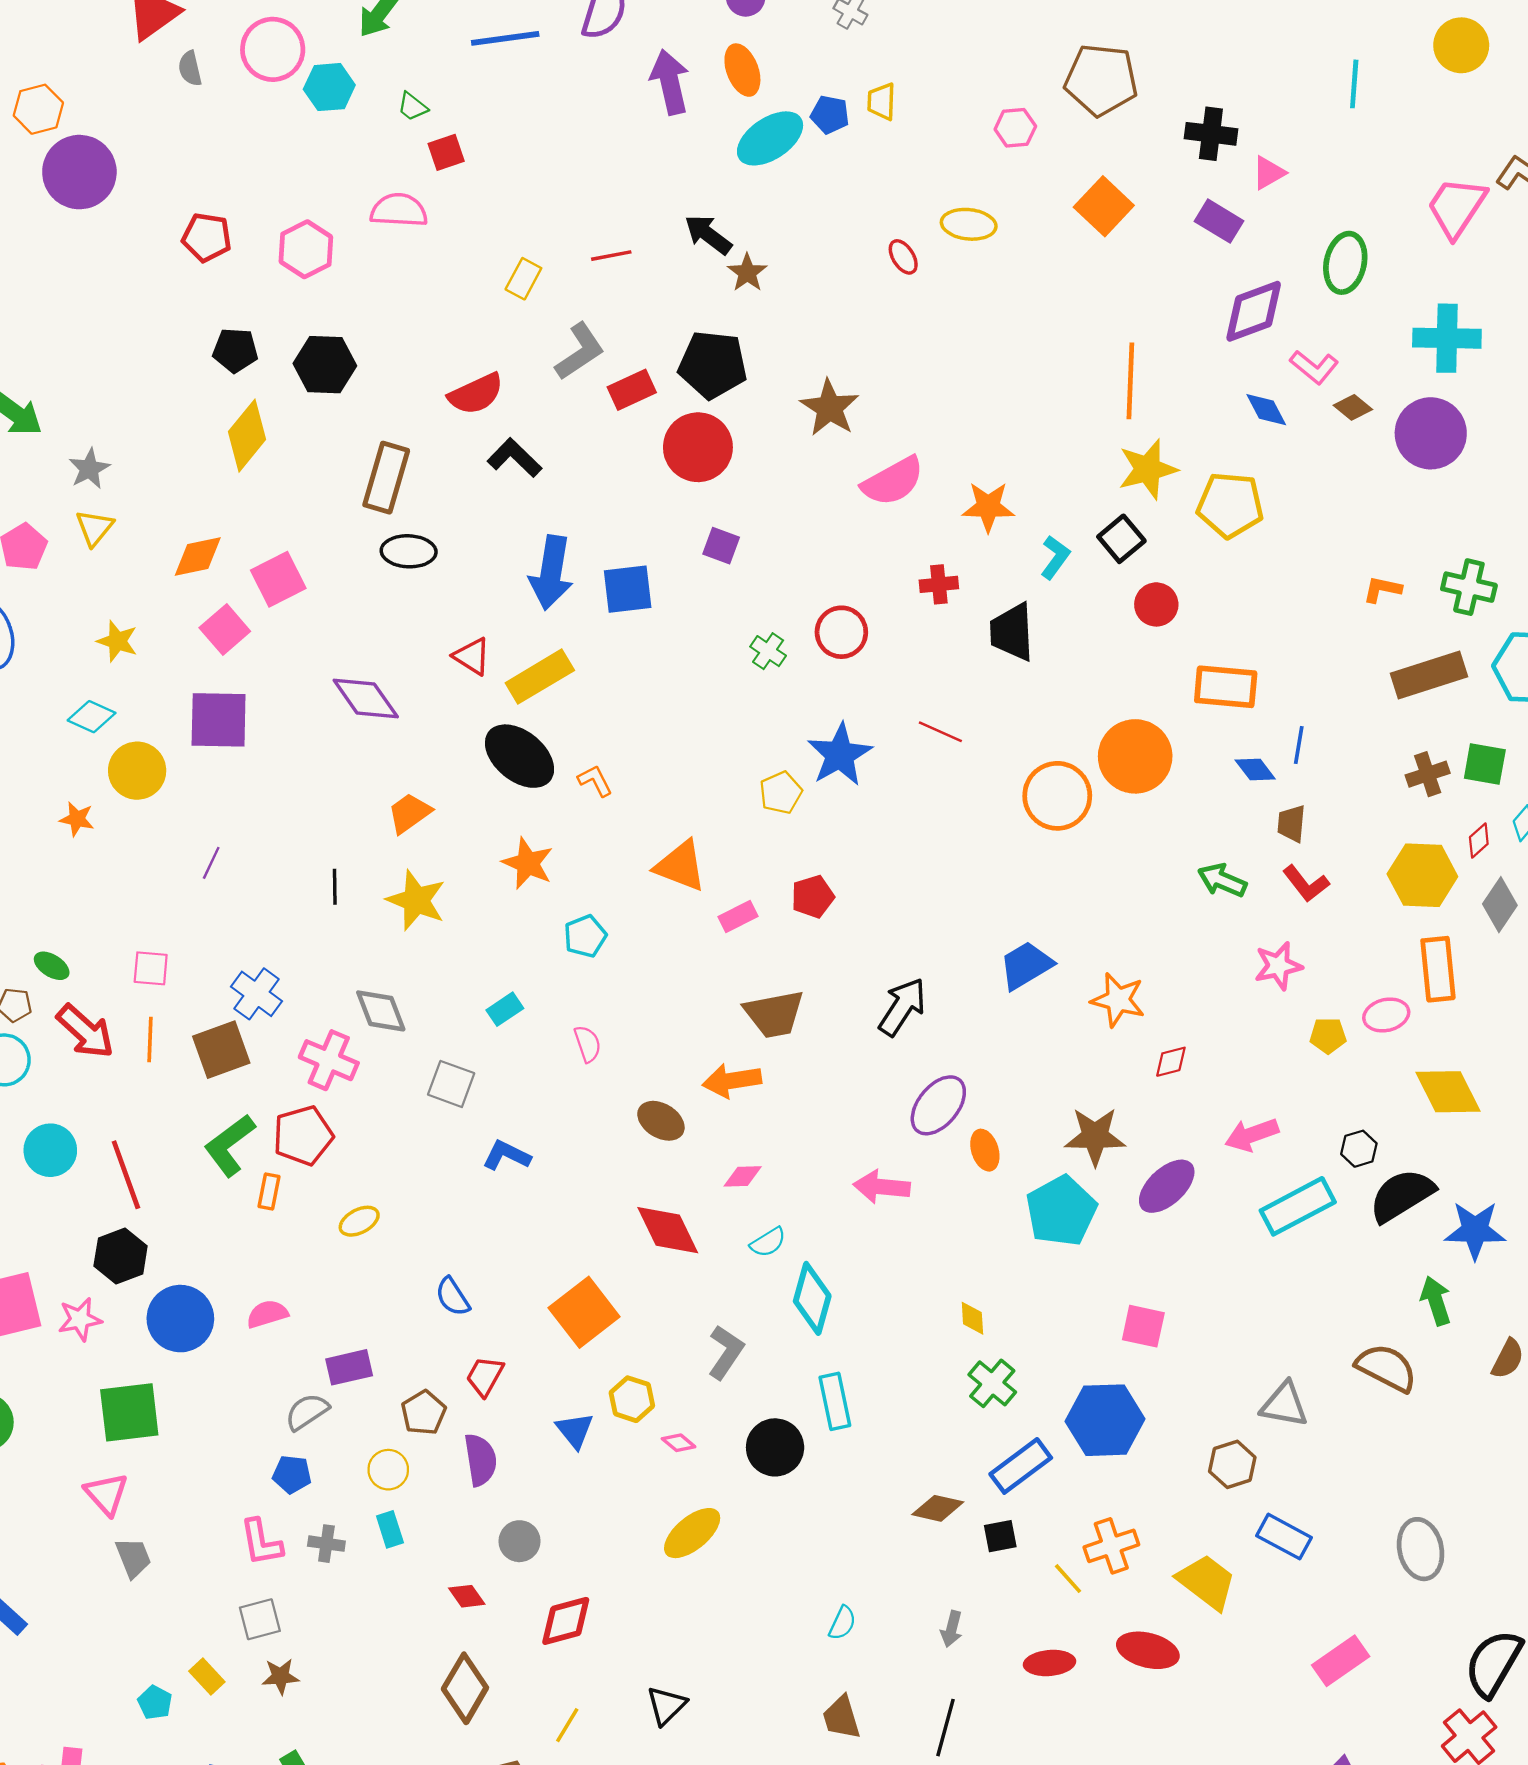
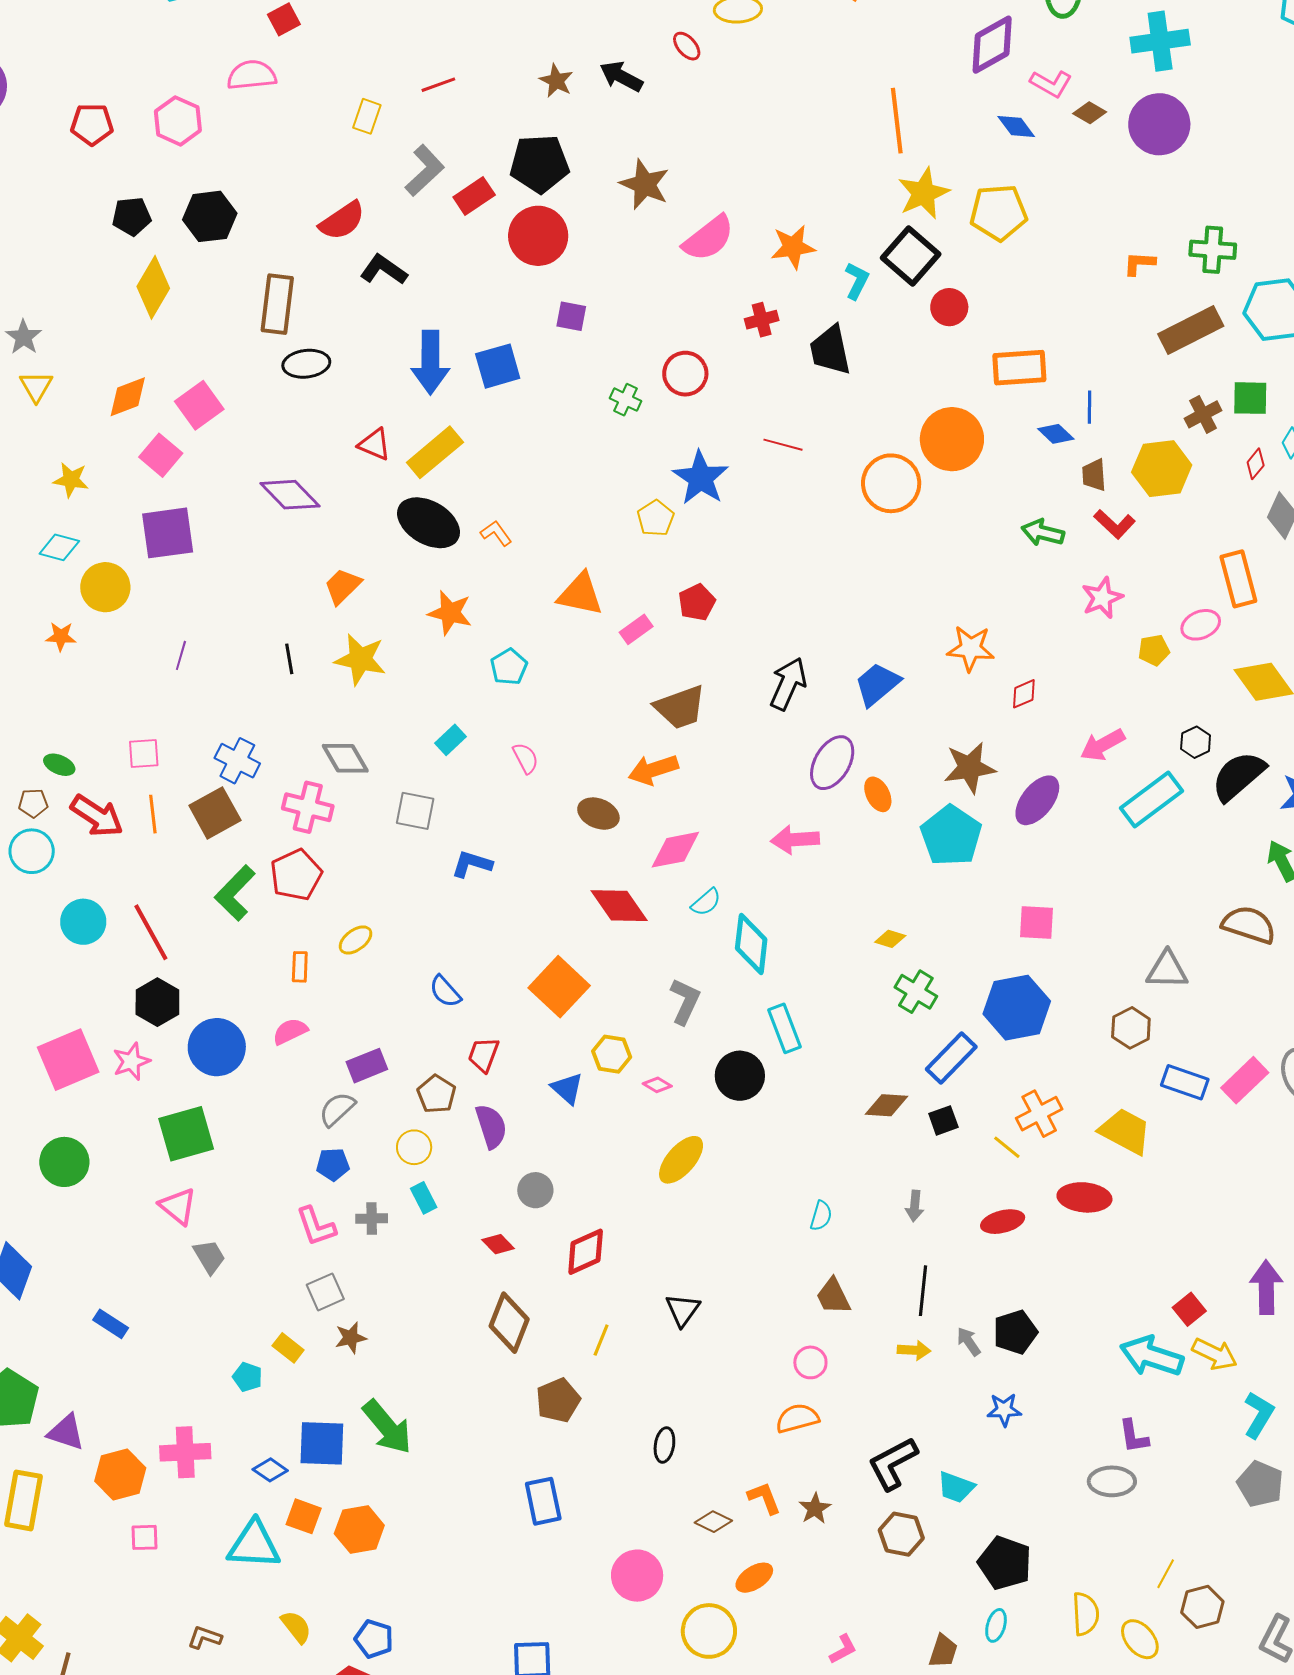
black arrow: (708, 235) -> (621, 76), moved
black square: (1121, 539) -> (911, 256), size x1.4
yellow hexagon: (1422, 875) -> (1162, 469), moved
blue trapezoid: (1026, 965) -> (877, 684), moved
pink diamond: (743, 1176) -> (675, 850), size x1.6
orange rectangle: (269, 1192) -> (300, 967), moved
yellow diamond: (972, 1318) -> (890, 939), turned -60
pink rectangle: (1341, 1661) -> (1245, 1080), moved

